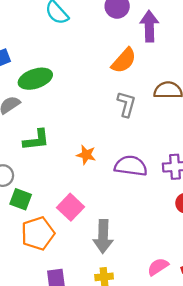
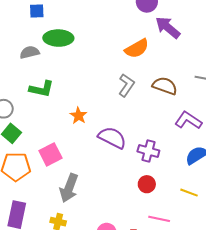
purple arrow: (149, 26) -> (168, 27), turned -68

